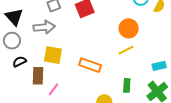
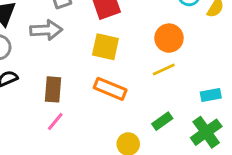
yellow square: (53, 55) -> (105, 47), moved
brown rectangle: (38, 76) -> (53, 89), moved
green rectangle: (127, 85) -> (162, 121), turned 48

